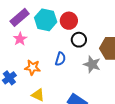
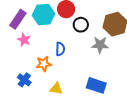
blue semicircle: (60, 59) -> (60, 49), moved

